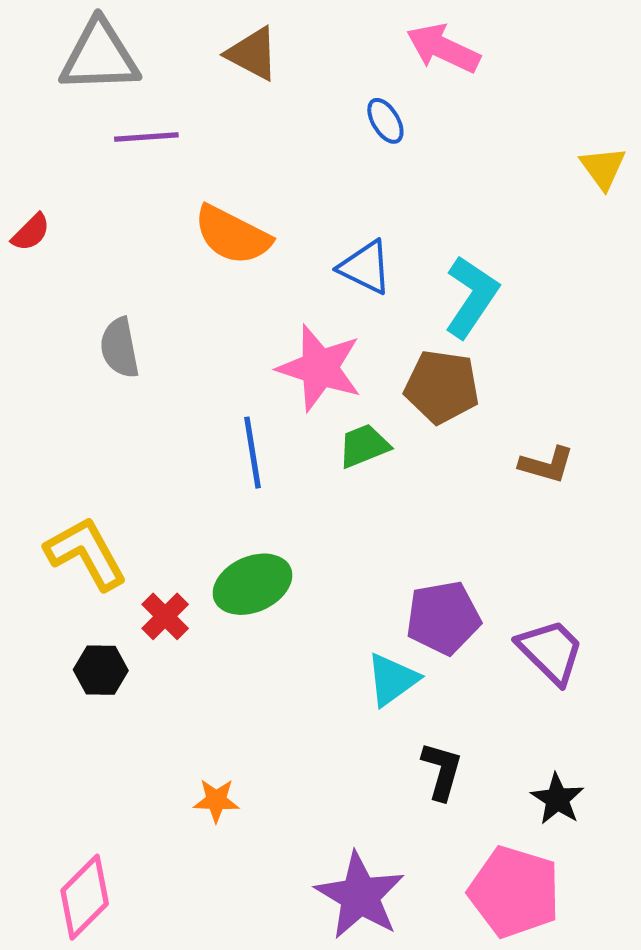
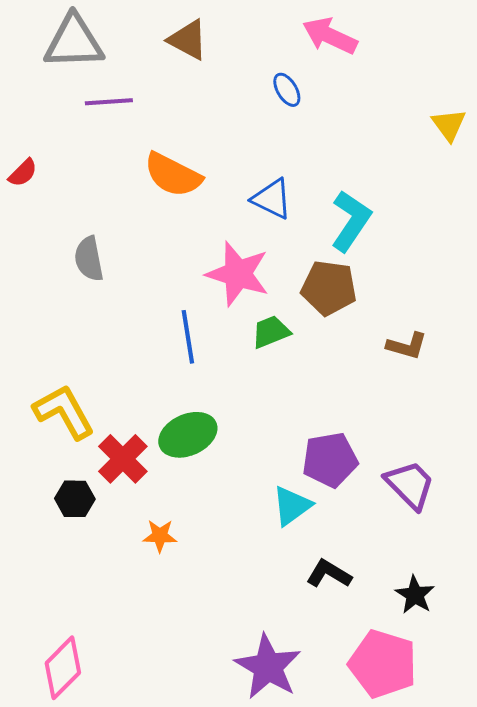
red cross: (165, 616) -> (123, 459), size x1.4
black L-shape: (442, 771) -> (329, 574), turned -75
orange star: (216, 800) -> (160, 536), moved

